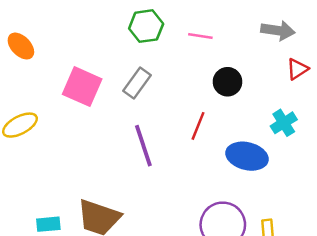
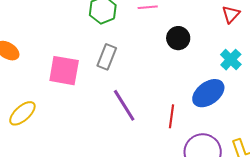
red line: (198, 126) -> (172, 116), moved
blue ellipse: (247, 156) -> (208, 93), turned -36

